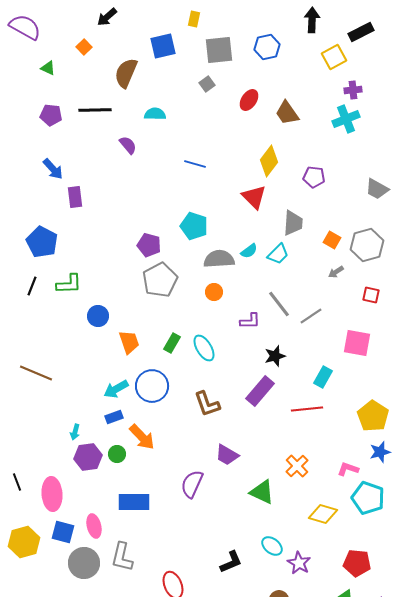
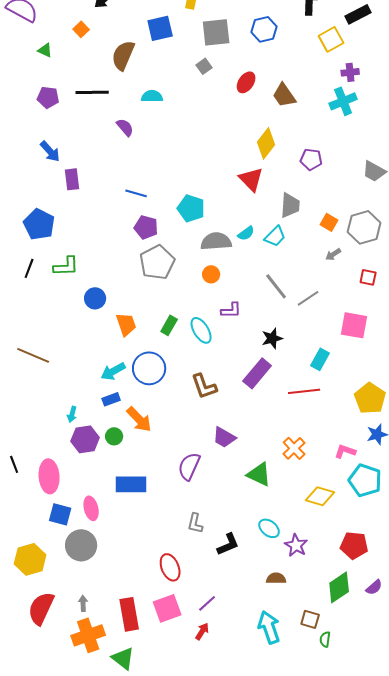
blue line: (195, 164) -> (136, 193), moved
purple L-shape: (250, 321) -> (231, 310), moved
yellow hexagon: (24, 542) -> (30, 559), moved
gray L-shape: (122, 557) -> (195, 523), moved, size x0.7

